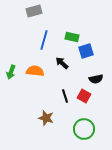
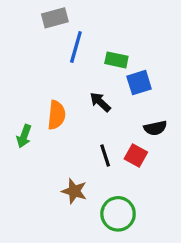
blue line: (44, 40) -> (76, 47), moved
orange semicircle: (35, 71) -> (56, 115), turned 90
green arrow: (11, 72) -> (24, 136), moved
green circle: (84, 129) -> (118, 214), moved

